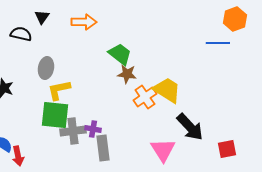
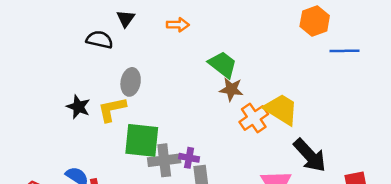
orange hexagon: (235, 19) -> (315, 21), moved
orange arrow: (84, 22) -> (178, 25), size x0.7
yellow L-shape: (59, 90) -> (112, 109), moved

